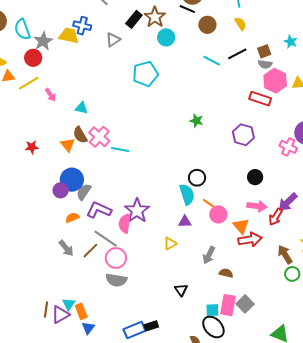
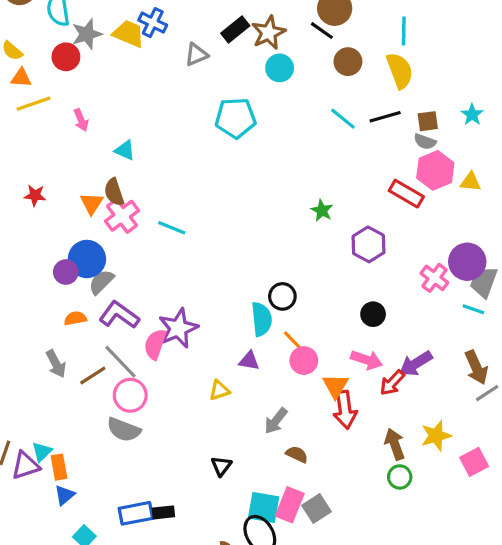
yellow semicircle: (240, 24) -> (400, 71), size x1.6
yellow line: (29, 83) -> (34, 104), moved
green star: (196, 121) -> (322, 211), moved
pink cross: (99, 137) -> (122, 216), moved
red arrow: (250, 240) -> (345, 410), turned 80
cyan square: (212, 310) -> (264, 507), size x1.5

